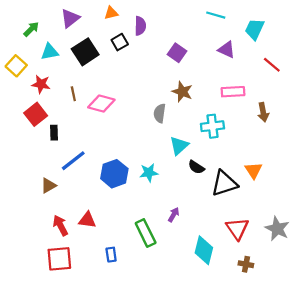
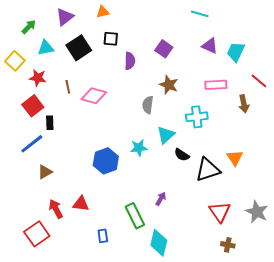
purple semicircle: (140, 26) -> (130, 61), moved
cyan trapezoid: (255, 29) -> (236, 52), moved
black square: (120, 42) -> (111, 39), turned 35
red line: (272, 65) -> (259, 81), moved
blue line: (73, 161) -> (32, 144), moved
cyan star: (149, 173) -> (139, 148), moved
cyan diamond: (204, 250) -> (159, 243), moved
red square: (59, 259) -> (37, 234), moved, turned -30

